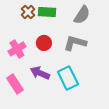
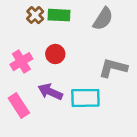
gray L-shape: (75, 43) -> (113, 68), moved
cyan rectangle: (68, 78) -> (85, 98), turned -65

